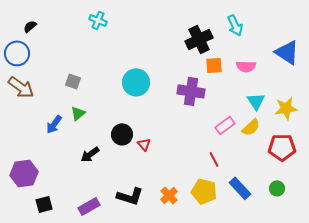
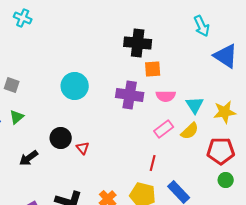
cyan cross: (98, 20) -> (23, 18), moved
cyan arrow: (235, 25) -> (202, 26), moved
black cross: (199, 39) -> (138, 43), turned 32
pink semicircle: (246, 66) -> (166, 96), moved
red line: (214, 159) -> (153, 163), turned 42
green circle: (277, 188) -> (226, 180), moved

